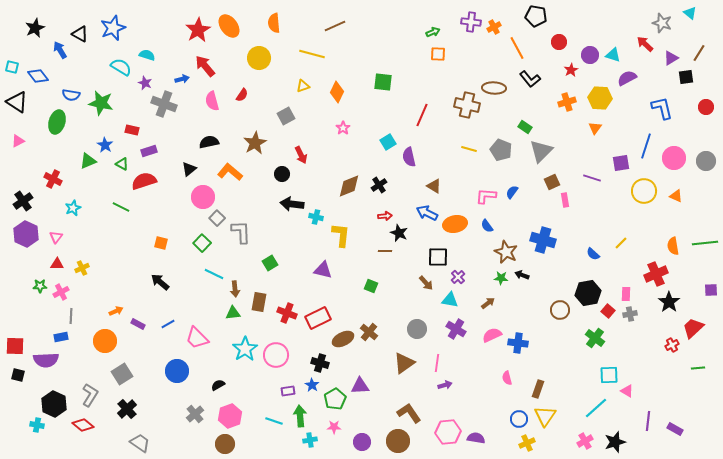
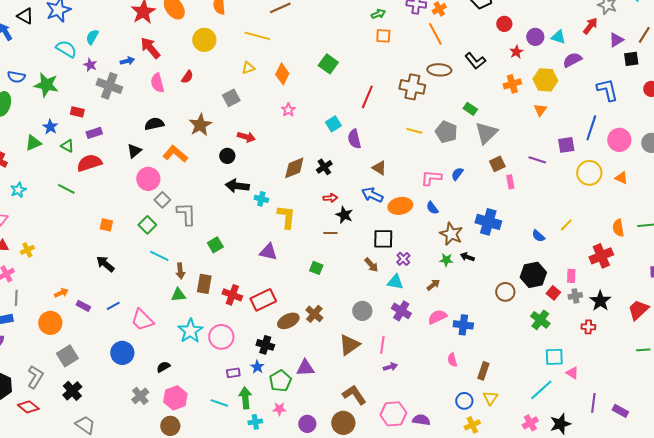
red arrow: (645, 44) -> (590, 26), turned 84
orange line: (517, 48) -> (435, 34), moved
cyan semicircle: (147, 55) -> (92, 37), turned -77
green square: (383, 82) -> (328, 64), turned 30
red arrow: (301, 155) -> (246, 137), turned -48
black star: (669, 302) -> (600, 301), moved
red cross: (672, 345) -> (588, 327), moved, turned 32
yellow triangle: (545, 416) -> (490, 398), size x0.7

